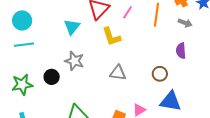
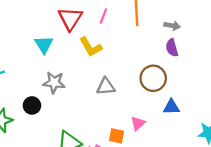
gray arrow: (185, 23) -> (172, 26), moved
brown circle: (160, 74) -> (153, 78), size x1.5
blue triangle: (171, 101) -> (171, 107), size x0.7

